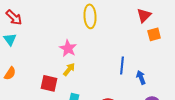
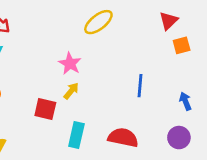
yellow ellipse: (90, 16) -> (98, 22), turned 55
blue arrow: (141, 77) -> (185, 101), moved

